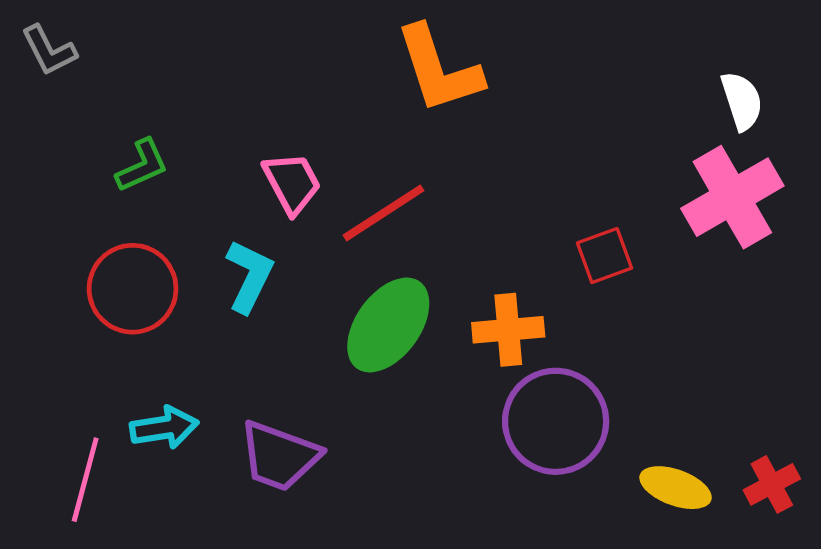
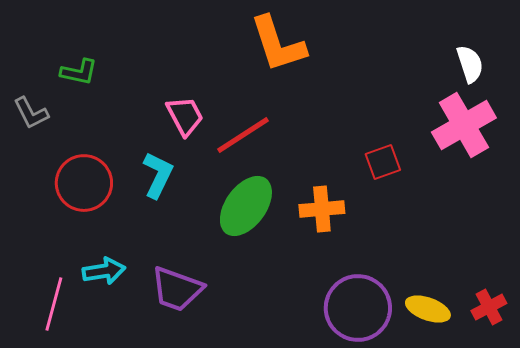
gray L-shape: (49, 50) -> (31, 113), moved
green L-shape: (142, 166) -> (79, 72), moved, turned 36
purple circle: (556, 421) -> (358, 308), moved

